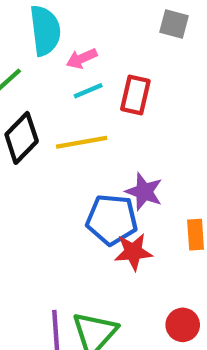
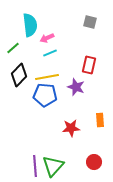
red rectangle: (135, 95) -> (89, 65), moved
purple star: (144, 192) -> (76, 87), moved
blue pentagon: (112, 220) -> (45, 95), moved

